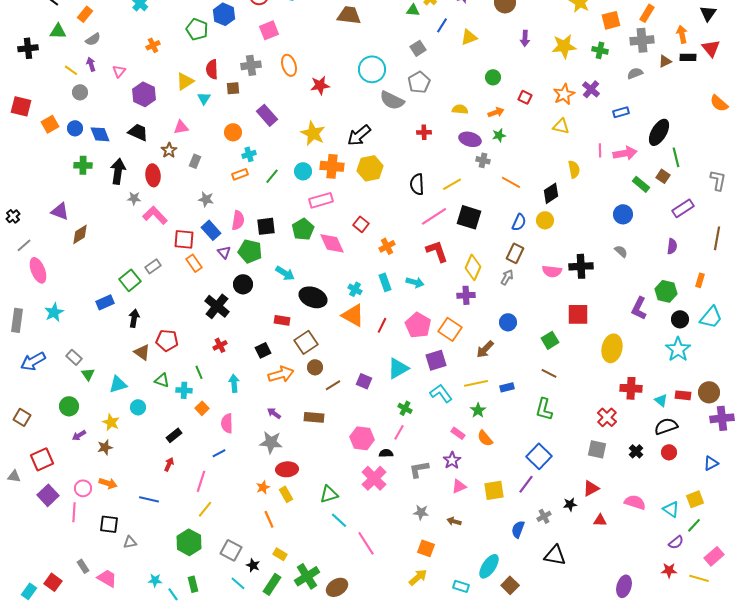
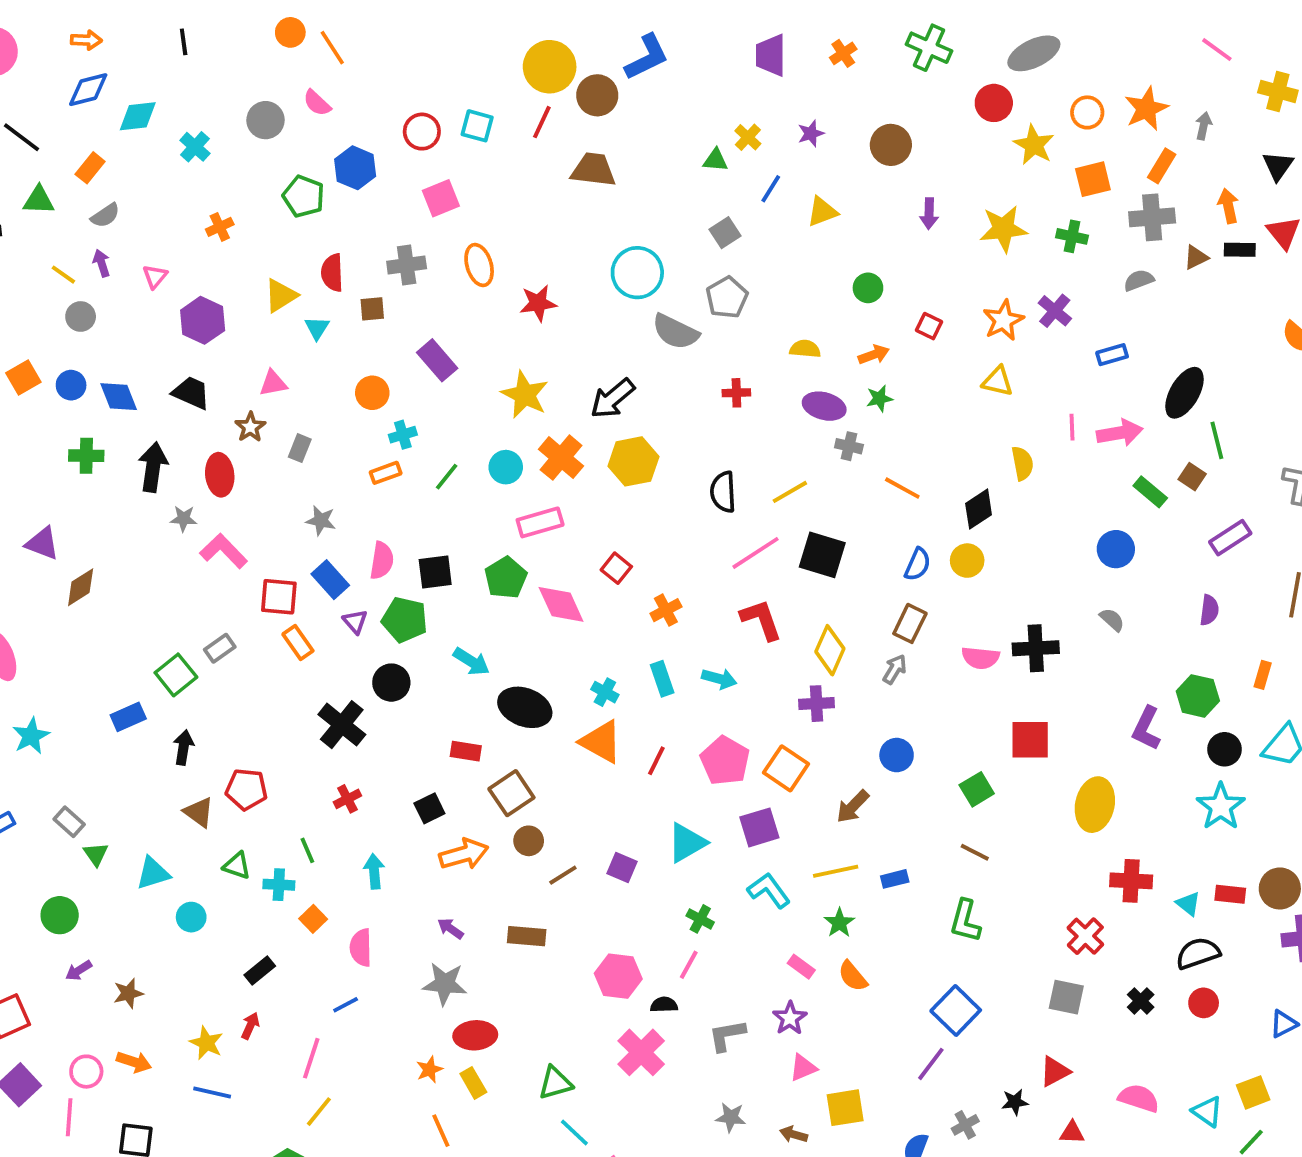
orange cross: (332, 166) -> (561, 458), turned 35
yellow star: (111, 422) -> (206, 1043), moved
yellow square: (494, 490) -> (845, 1108), moved

